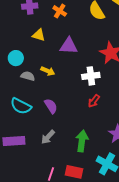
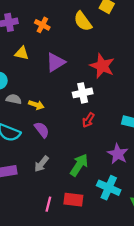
purple triangle: (69, 46) -> (56, 62), turned -30
yellow arrow: (48, 71) -> (36, 105), moved
green arrow: (82, 141) -> (79, 165), turned 30

